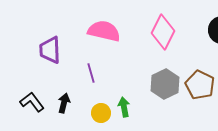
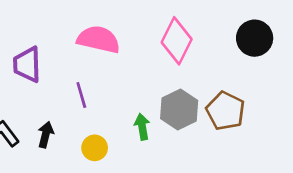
green arrow: (124, 107) -> (142, 127), moved

